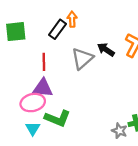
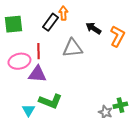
black arrow: (106, 50) -> (93, 28), moved
gray triangle: (82, 59) -> (72, 48), turned 35
pink ellipse: (33, 103) -> (19, 61), moved

